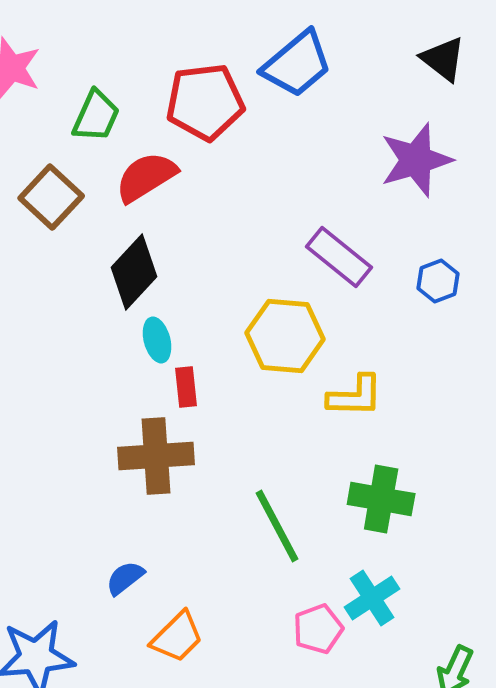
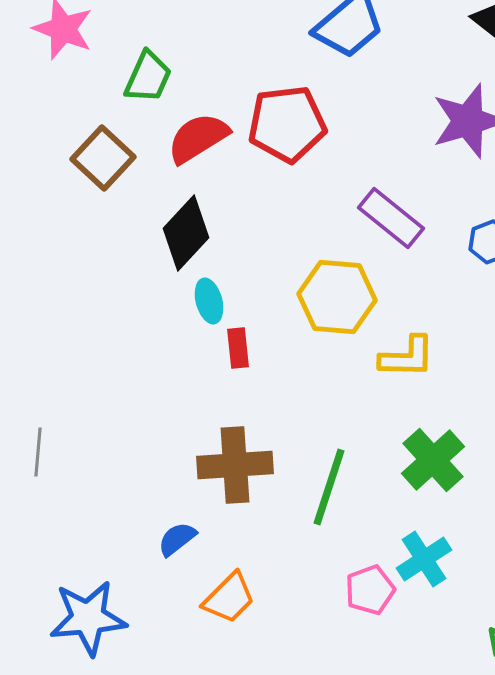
red pentagon: (205, 102) -> (287, 124), moved
brown cross: (156, 456) -> (235, 465), moved
green cross: (381, 499) -> (433, 460), turned 38
green line: (277, 526) -> (329, 487), turned 46

